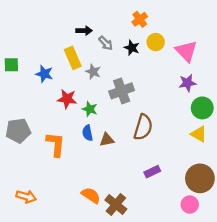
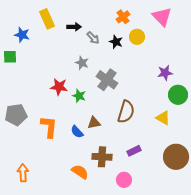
pink triangle: (186, 51) -> (162, 17), moved
yellow rectangle: (73, 58) -> (47, 19), moved
blue star: (44, 74) -> (22, 35), moved
gray cross: (122, 91) -> (107, 80), turned -35
blue semicircle: (87, 133) -> (77, 132), moved, turned -32
yellow triangle: (199, 134) -> (163, 118), moved
orange arrow: (26, 197) -> (23, 173), turned -108
brown cross: (116, 205) -> (102, 157), moved, turned -36
pink circle: (190, 205) -> (124, 180), moved

